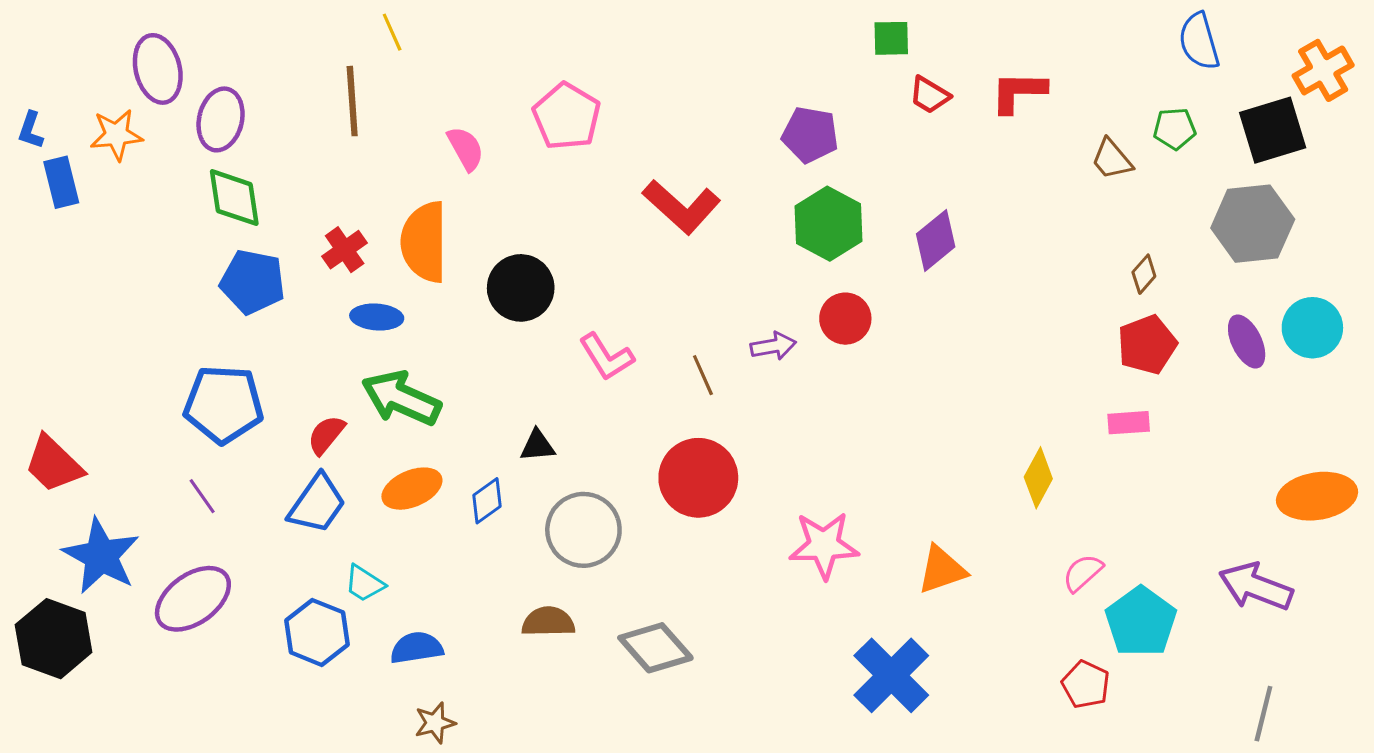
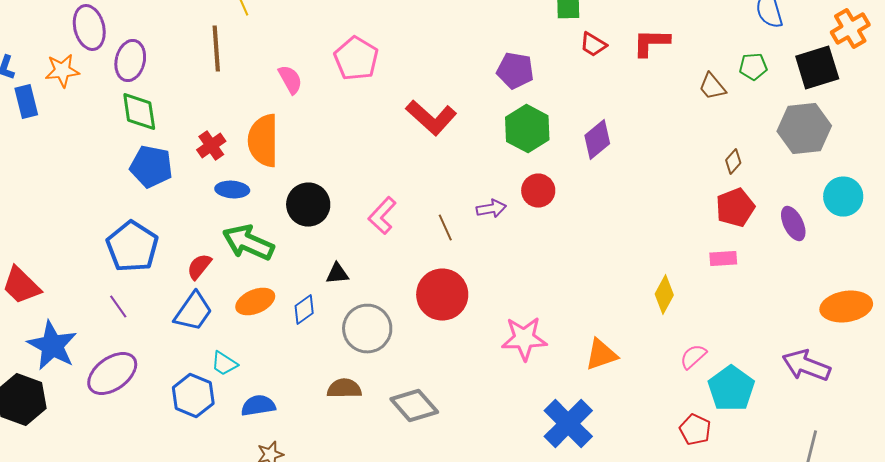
black circle: (521, 288) -> (308, 205), moved
purple ellipse: (1247, 342) -> (793, 224), moved
pink L-shape: (606, 357) -> (382, 216), turned 75
blue pentagon: (224, 404) -> (132, 247), turned 30

